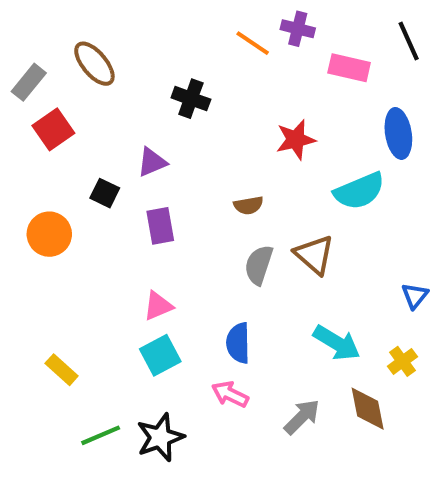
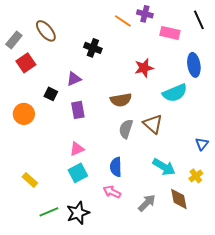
brown semicircle: (248, 205) -> (121, 100), size x1.5

